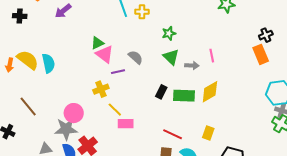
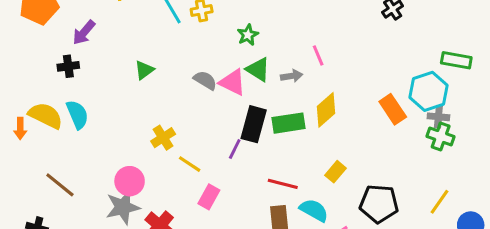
black cross: (20, 16) -> (68, 66), moved
pink triangle: (105, 54) -> (233, 82), moved
orange rectangle: (261, 54) -> (393, 109), moved
purple line: (118, 72) -> (235, 149), moved, turned -40
black rectangle: (161, 92) -> (254, 124), size x1.6
pink rectangle: (126, 124) -> (209, 197), moved, turned -49
yellow rectangle: (208, 133) -> (336, 172), turned 32

